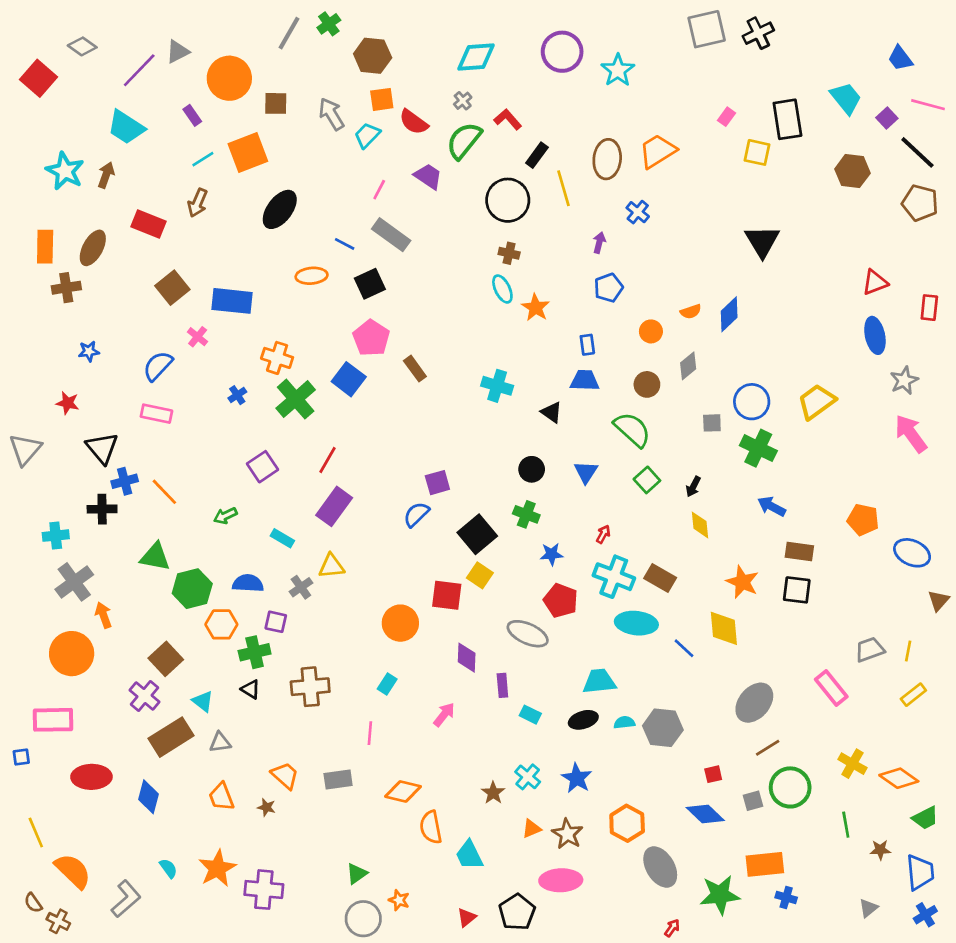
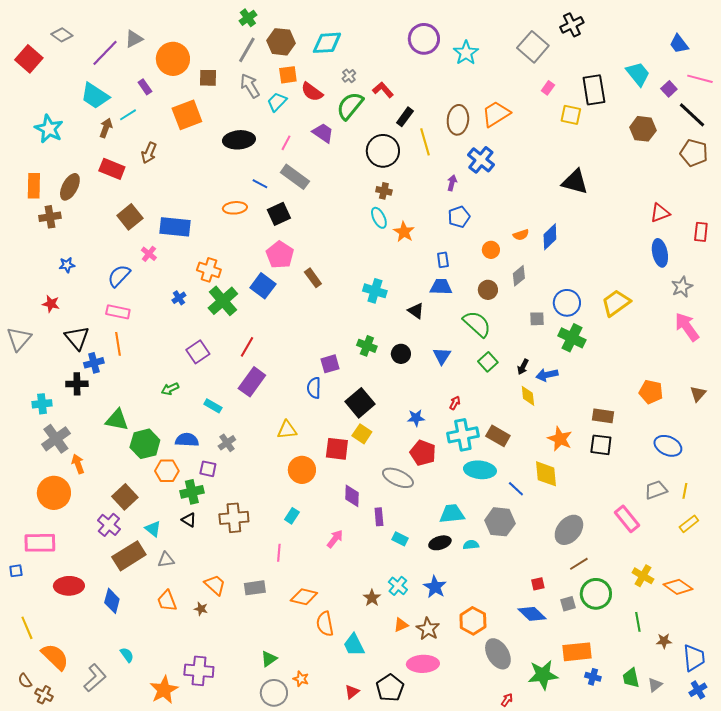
gray square: (707, 29) -> (533, 47), moved, turned -36
gray line: (289, 33) -> (247, 50), moved
cyan diamond: (476, 57) -> (327, 43), moved
cyan line: (203, 159) -> (128, 115), moved
brown arrow: (106, 175) -> (106, 128), moved
black ellipse: (280, 209) -> (239, 140), moved, turned 48
blue cross: (638, 212) -> (481, 160), size x1.5
black triangle: (762, 241) -> (575, 182), turned -44
orange line: (164, 492) -> (118, 344), moved, turned 35
blue arrow: (772, 506) -> (547, 375), moved, turned -40
blue semicircle: (416, 514) -> (314, 388), turned -45
green cross: (526, 514) -> (367, 346), moved
blue ellipse: (912, 553) -> (668, 446), moved
yellow triangle: (331, 566) -> (287, 430), moved
cyan cross: (614, 577) -> (463, 435), turned -32
brown triangle: (939, 601) -> (698, 394), moved
gray hexagon: (663, 728) -> (500, 522), moved
green trapezoid: (925, 818) -> (631, 678), moved, turned 105
orange star: (217, 868) -> (164, 690), moved

